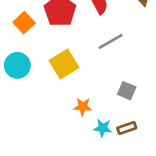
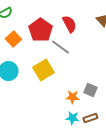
gray line: (111, 41) -> (60, 47), moved, turned 66
orange star: (83, 107) -> (72, 97), moved

